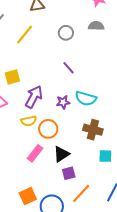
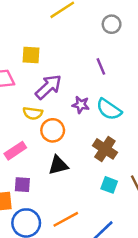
pink rectangle: (35, 153) -> (15, 151), moved
purple square: (69, 173) -> (22, 185), moved

